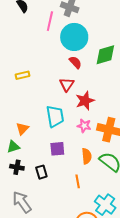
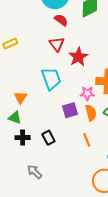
pink star: (84, 126) -> (87, 93), moved
green triangle: (13, 147) -> (15, 118), turned 48
purple square: (57, 149) -> (70, 110), moved
gray arrow: (22, 202) -> (35, 172), size x0.7

